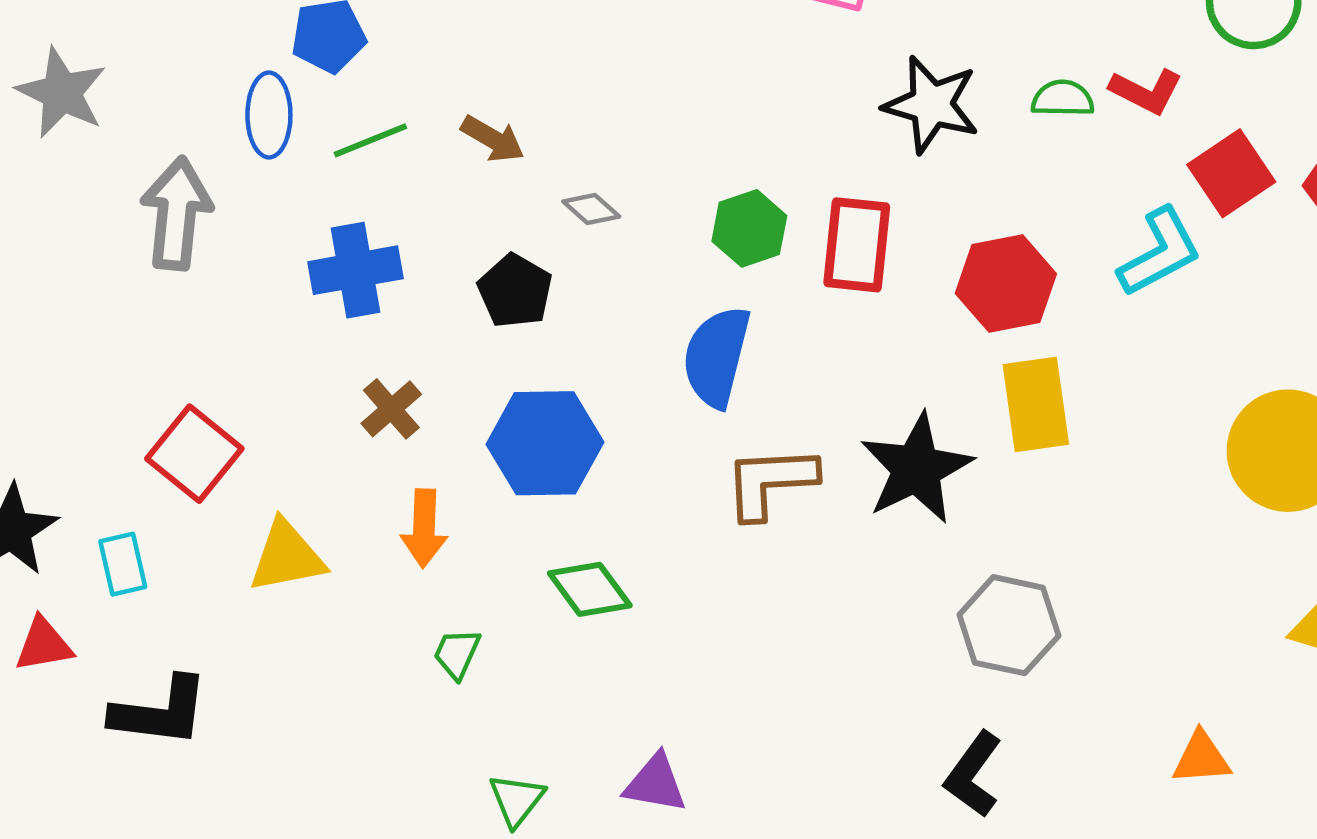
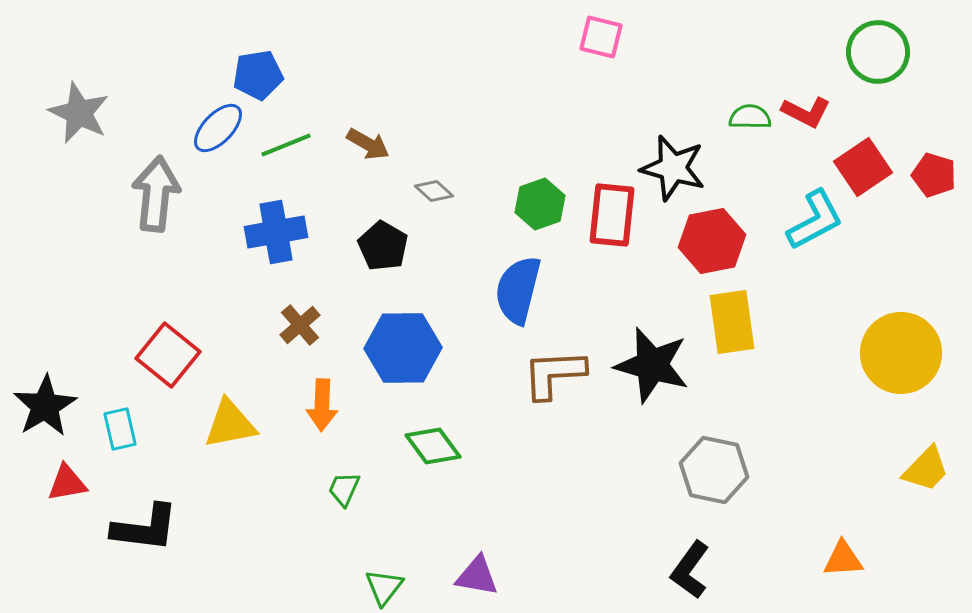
black star: (931, 105) -> (673, 168), moved
blue ellipse: (269, 115) -> (218, 128), turned 44
black star: (916, 469) -> (652, 365), turned -30

